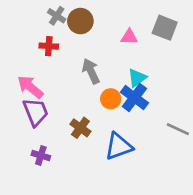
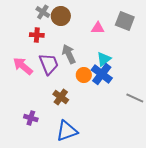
purple trapezoid: (36, 112) -> (49, 64), moved
blue triangle: (119, 146) -> (67, 131), moved

